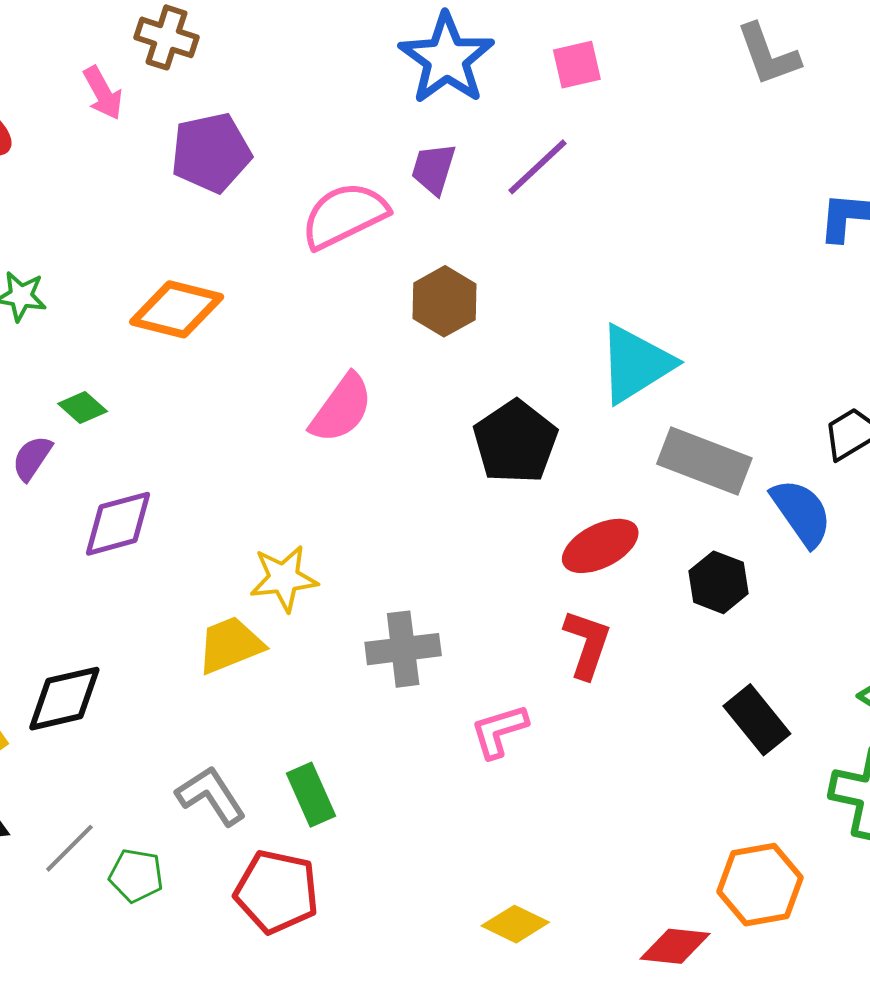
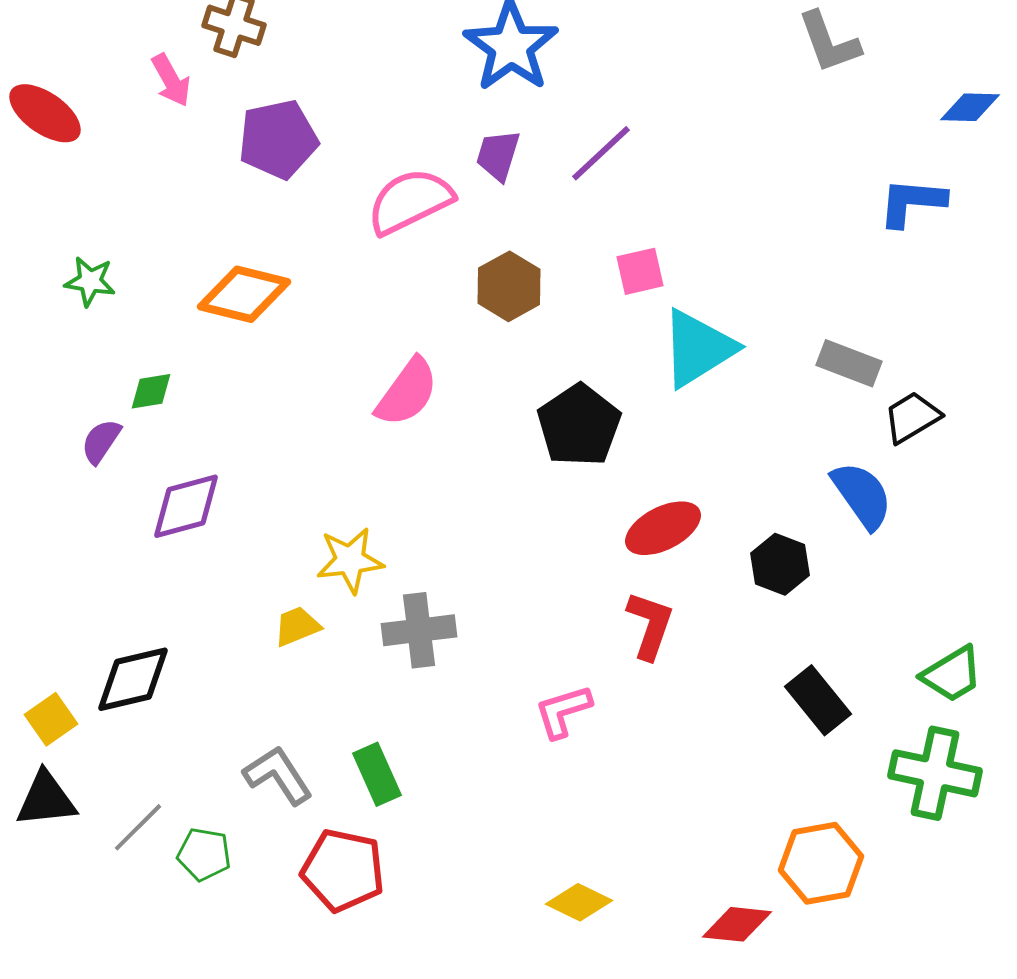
pink square: (577, 65) -> (640, 271), moved
green diamond: (83, 407) -> (151, 391), turned -51
gray rectangle: (704, 461) -> (849, 363), moved, size x0.7
yellow trapezoid: (230, 645) -> (297, 626), size x0.7
gray cross: (403, 649) -> (419, 630), moved

